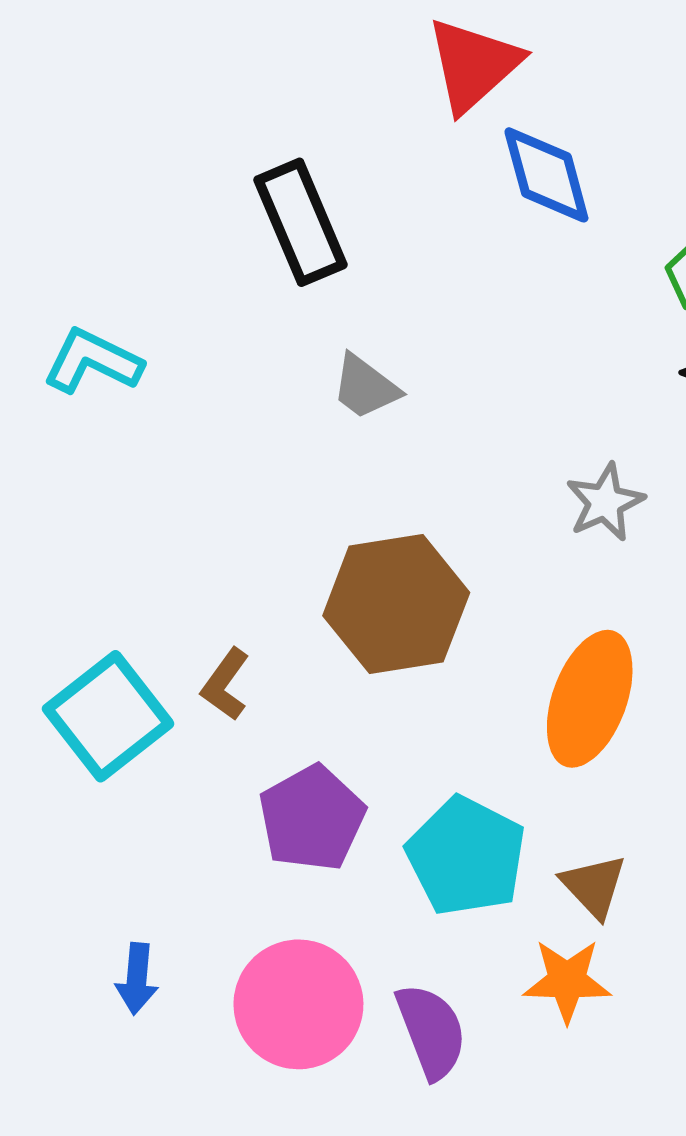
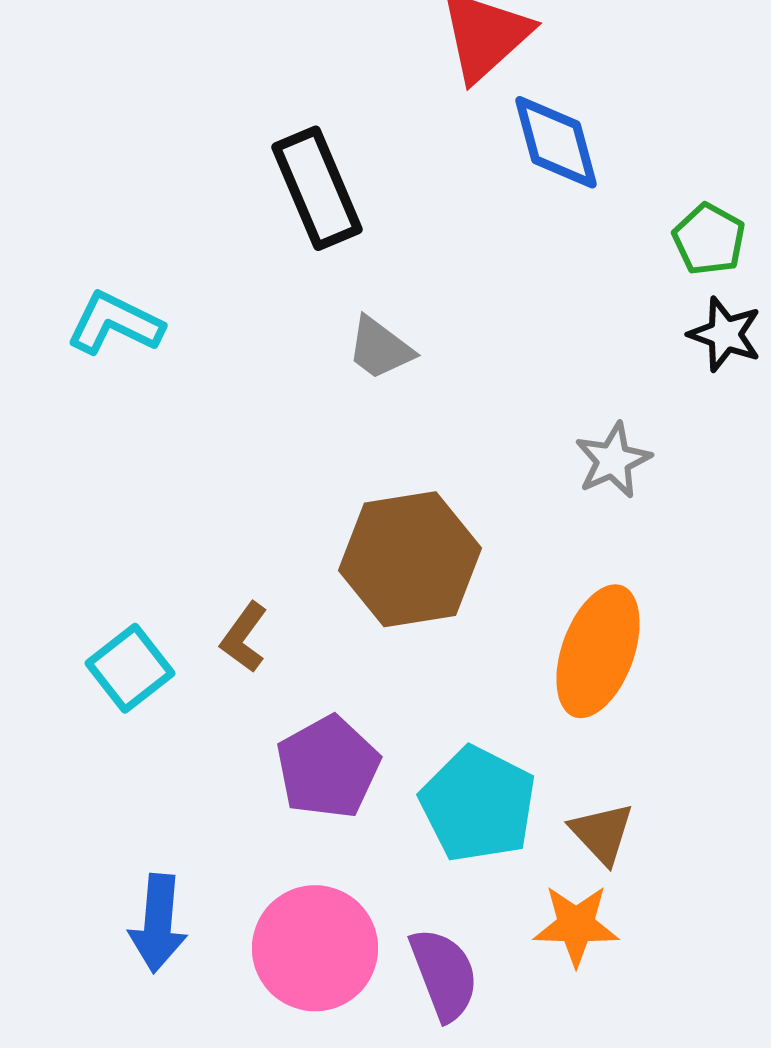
cyan square: (108, 716) -> (130, 668), size x0.7
blue arrow: (137, 979) -> (158, 923), size x1.4

